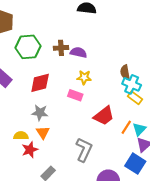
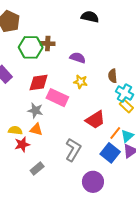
brown cross: (61, 48) -> (48, 44), moved
brown semicircle: (125, 72) -> (113, 76), moved
pink rectangle: (75, 95) -> (57, 98), moved, size x1.5
orange triangle: (43, 132) -> (36, 129), turned -48
blue square: (135, 164) -> (110, 153), moved

